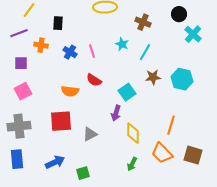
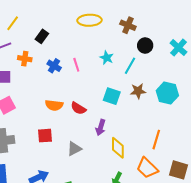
black circle: (179, 14) -> (145, 46), moved
brown cross: (143, 22) -> (128, 25), moved
black rectangle: (58, 23) -> (42, 36), turned 32
red semicircle: (94, 80) -> (78, 108), moved
cyan square: (127, 92) -> (112, 96), moved, turned -36
red square: (61, 121) -> (45, 136), size x0.7

